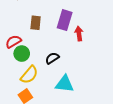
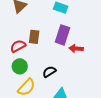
red arrow: (79, 34) -> (76, 49), turned -80
red semicircle: (13, 42) -> (18, 46), moved

